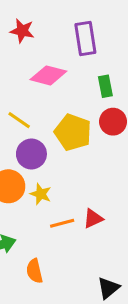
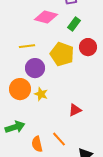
green rectangle: (105, 86) -> (74, 24), moved, turned 48
yellow line: (19, 120) -> (27, 46), turned -42
orange line: (62, 223) -> (59, 139), moved, turned 63

